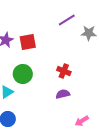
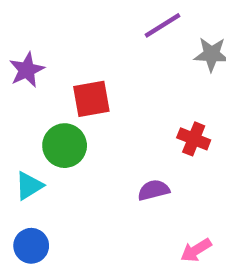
red square: (28, 42) -> (91, 99), moved
red cross: (64, 71) -> (194, 139), moved

